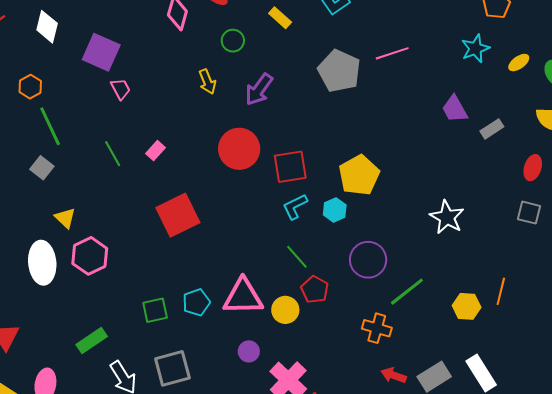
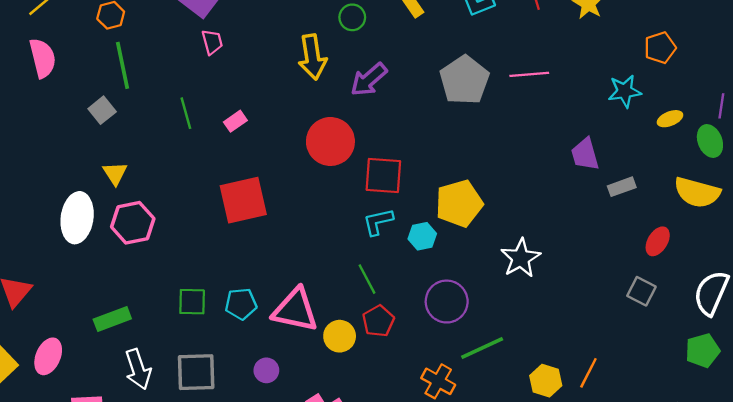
yellow arrow: (207, 82) -> (312, 57), size x1.5
white star: (447, 217) -> (521, 258), moved
purple circle: (249, 351) -> (266, 370), moved

